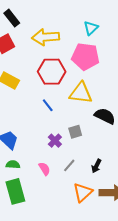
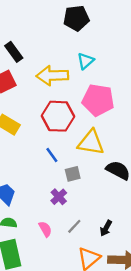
cyan triangle: (91, 28) -> (86, 61), moved
gray square: (75, 132) -> (73, 174), moved

